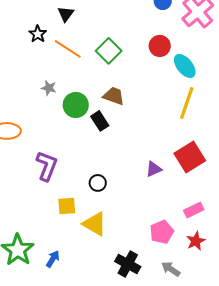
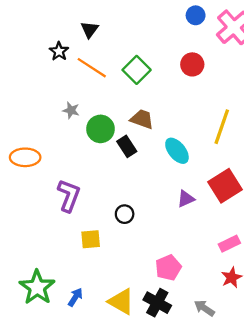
cyan ellipse: (185, 66) -> (177, 151), moved
yellow triangle: (95, 224) -> (121, 302), moved
pink pentagon: (162, 232) -> (168, 268), moved

